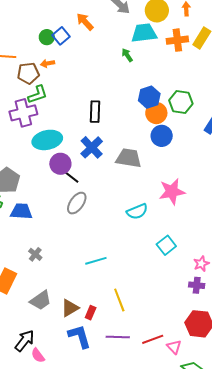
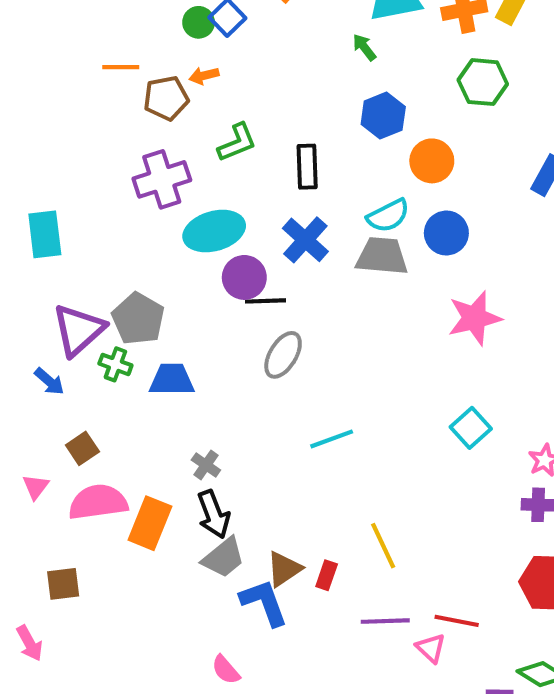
green L-shape: (38, 94) -> (237, 143), moved
blue hexagon: (149, 97) -> (383, 116), moved
green hexagon: (181, 102) -> (483, 82), moved
blue circle: (162, 136) -> (446, 233), moved
black line: (70, 176) -> (265, 301), turned -36
cyan semicircle: (137, 211) -> (388, 216), moved
cyan line: (96, 261) -> (332, 439), moved
blue L-shape: (80, 336) -> (264, 603), moved
red line: (153, 339) -> (457, 621), turned 35
black arrow: (25, 341) -> (214, 514), moved, turned 125
pink triangle: (174, 347) -> (431, 648), moved

